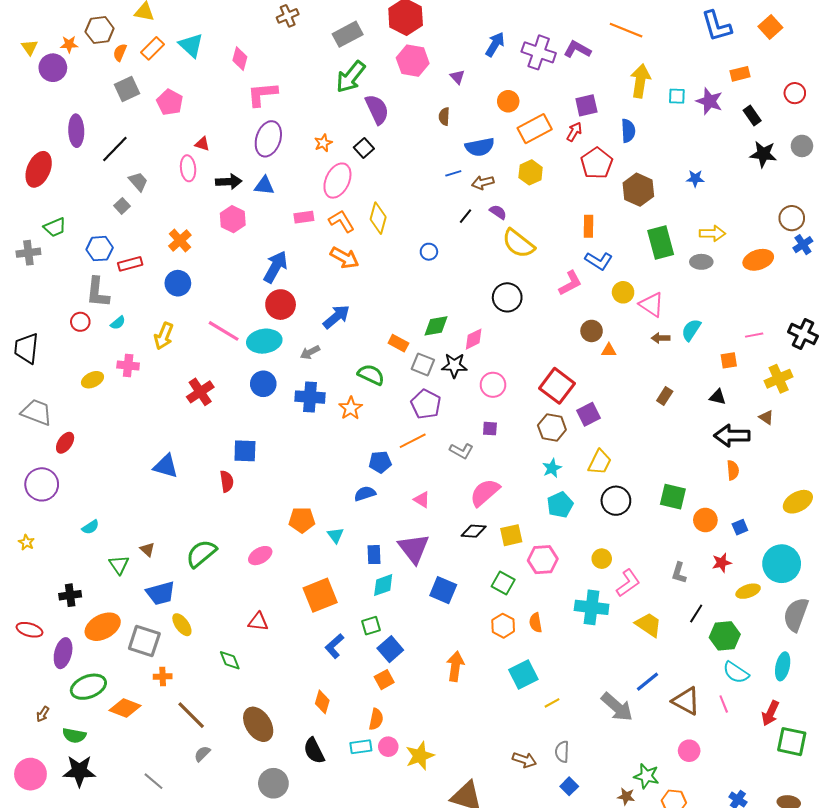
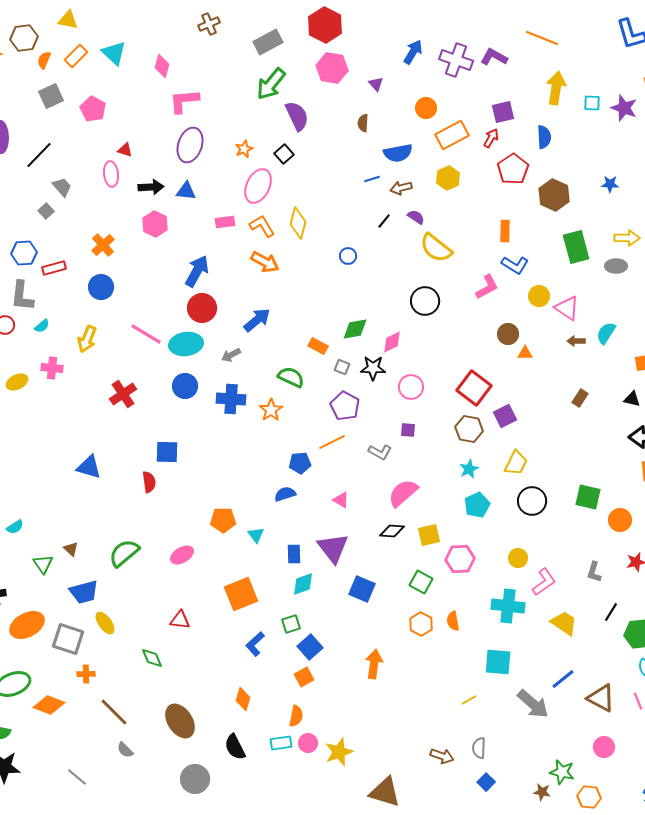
gray square: (423, 364) -> (342, 367), size x0.7
cyan square: (523, 674) -> (498, 662), moved, turned 32
gray semicircle: (202, 754) -> (125, 750), turned -90

